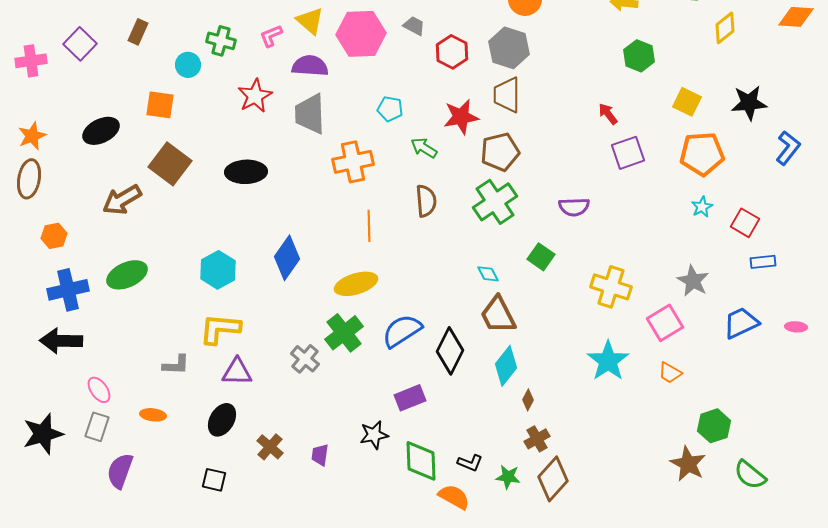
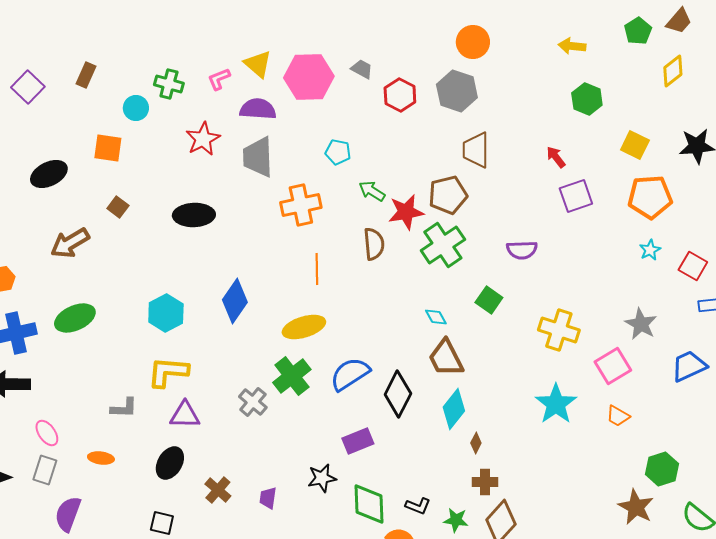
brown trapezoid: (507, 95) -> (476, 150), moved
red star: (461, 117) -> (406, 212), moved
brown square: (170, 164) -> (118, 207), size x0.5
brown cross: (537, 439) -> (485, 482), turned 30

